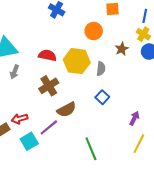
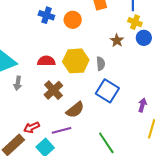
orange circle: (94, 31) -> (73, 20), moved
blue square: (102, 97) -> (107, 91), size x1.6
purple line: (49, 127) -> (62, 130), turned 36

